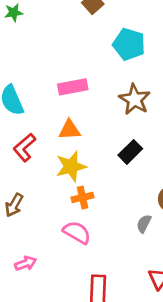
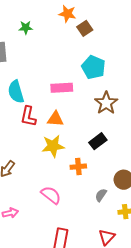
cyan pentagon: (129, 44) -> (93, 67), moved
red L-shape: (24, 148) -> (28, 116), moved, turned -45
orange cross: (83, 197) -> (78, 167), moved

